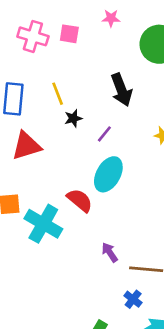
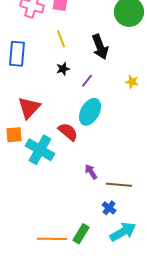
yellow line: (58, 94) -> (61, 39), moved
red triangle: (26, 146) -> (29, 108), moved, turned -30

